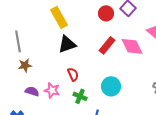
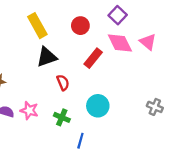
red circle: (106, 13) -> (80, 26), moved
pink diamond: (132, 46) -> (120, 43), moved
red semicircle: (73, 74) -> (63, 83), moved

